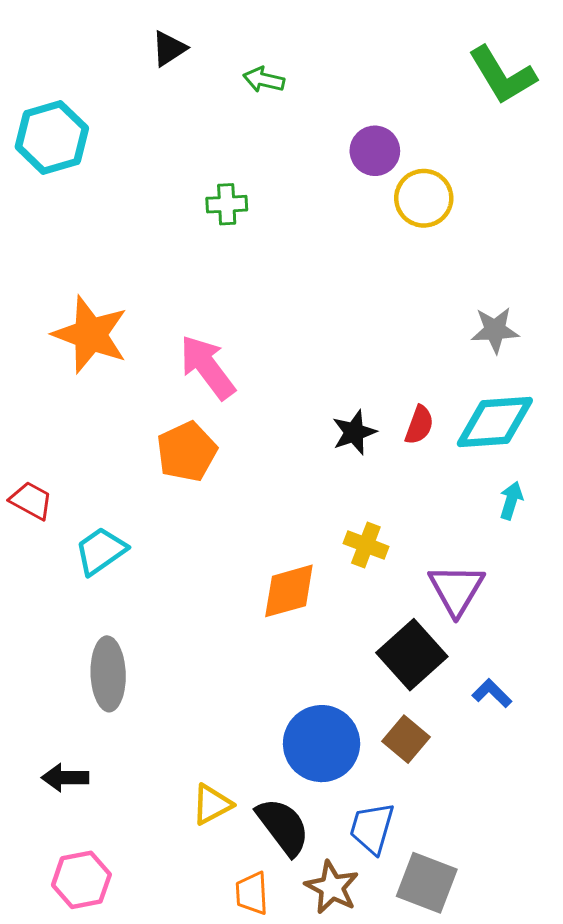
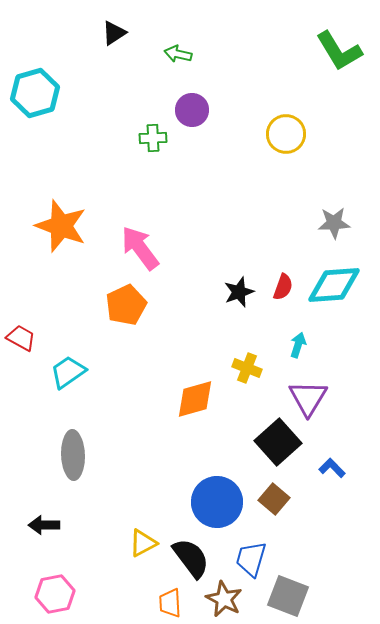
purple circle: (375, 151) -> (192, 110), moved
cyan arrow: (511, 501) -> (298, 345), moved

